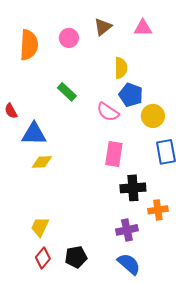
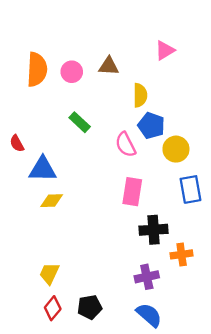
brown triangle: (103, 27) -> (109, 66), moved, turned 42
pink triangle: (143, 28) -> (165, 50), turned -30
pink circle: (69, 38) -> (72, 72), moved
pink semicircle: (108, 112) -> (126, 145), turned 30

